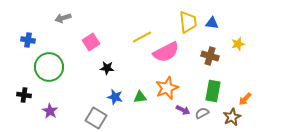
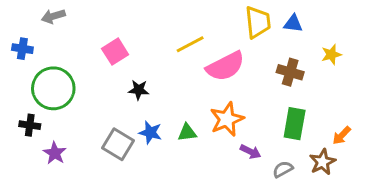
gray arrow: (63, 18) -> (53, 16), moved
black cross: (24, 95) -> (30, 125), moved
gray semicircle: (202, 113) -> (283, 169), moved
gray square: (96, 118) -> (118, 144), moved

